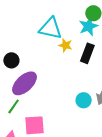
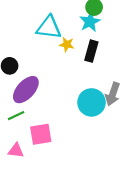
cyan circle: (84, 100) -> (91, 102), size x1.6
green line: (14, 106) -> (16, 116), turned 35

